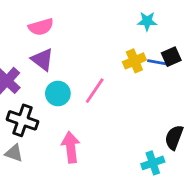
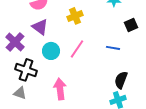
yellow cross: (134, 61) -> (75, 16), moved
blue line: (157, 62) -> (113, 48), moved
black semicircle: (174, 137) -> (121, 80), moved

